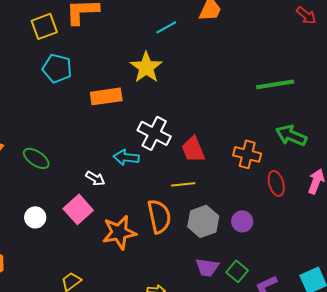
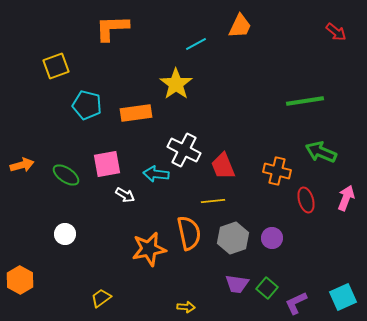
yellow square: (44, 26) -> (56, 66), moved
cyan pentagon: (57, 68) -> (87, 105), moved
pink square: (78, 209) -> (107, 164), moved, turned 32

